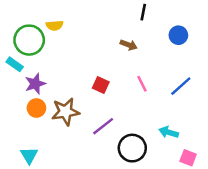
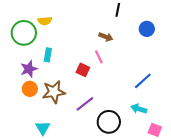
cyan rectangle: (15, 64) -> (48, 55), moved, turned 64
pink line: (142, 84) -> (99, 57), moved
blue line: (181, 86) -> (143, 81), moved
cyan triangle: (29, 155) -> (43, 128), moved

